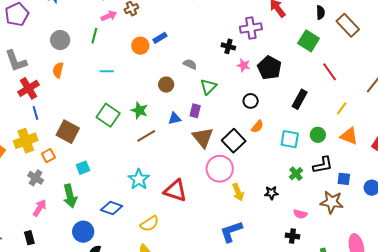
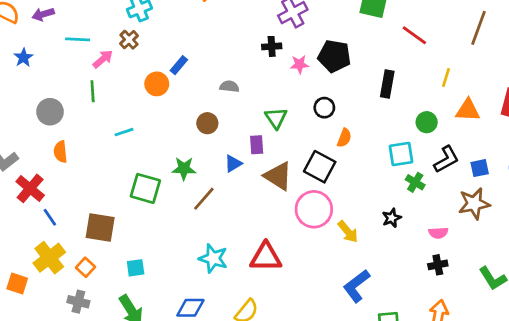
green triangle: (208, 87) -> (276, 118), moved
cyan square: (290, 139) -> (401, 154), moved
cyan square: (83, 168) -> (136, 268), turned 32

